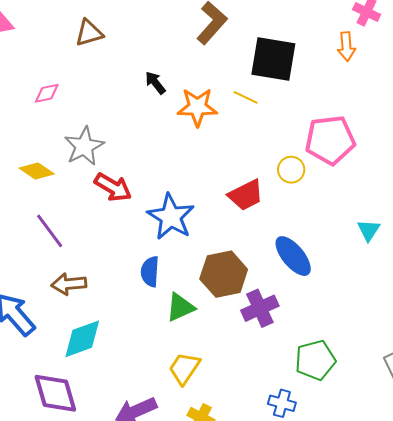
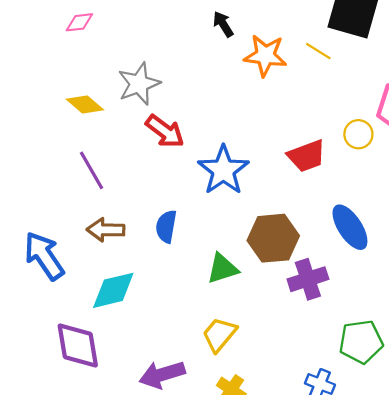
pink diamond: (47, 93) -> (79, 22), moved
blue semicircle: (150, 272) -> (166, 226), moved

